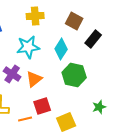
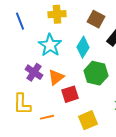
cyan star: (28, 47) -> (50, 45), turned -30
red square: (42, 106) -> (70, 94), moved

